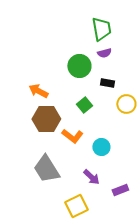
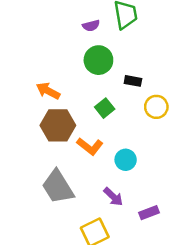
purple semicircle: (104, 53) -> (91, 26), moved

